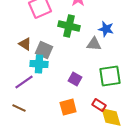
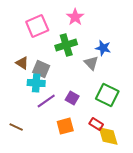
green cross: (69, 26) -> (66, 45), turned -30
gray triangle: (94, 44) -> (91, 63), turned 42
green square: (110, 76) -> (107, 95), turned 35
purple line: (24, 82) -> (46, 101), moved

